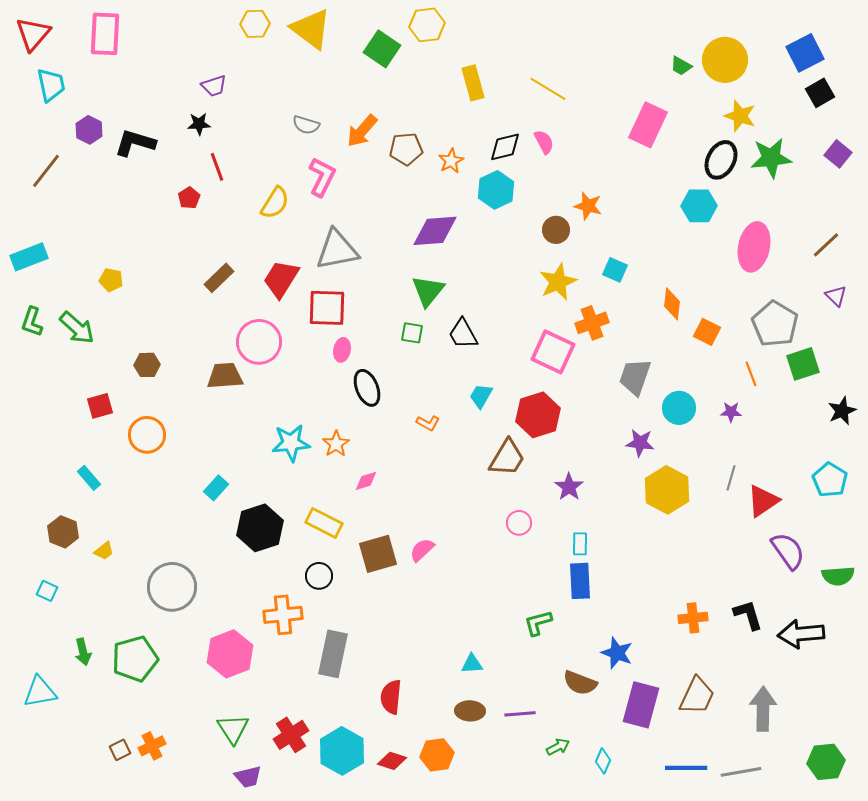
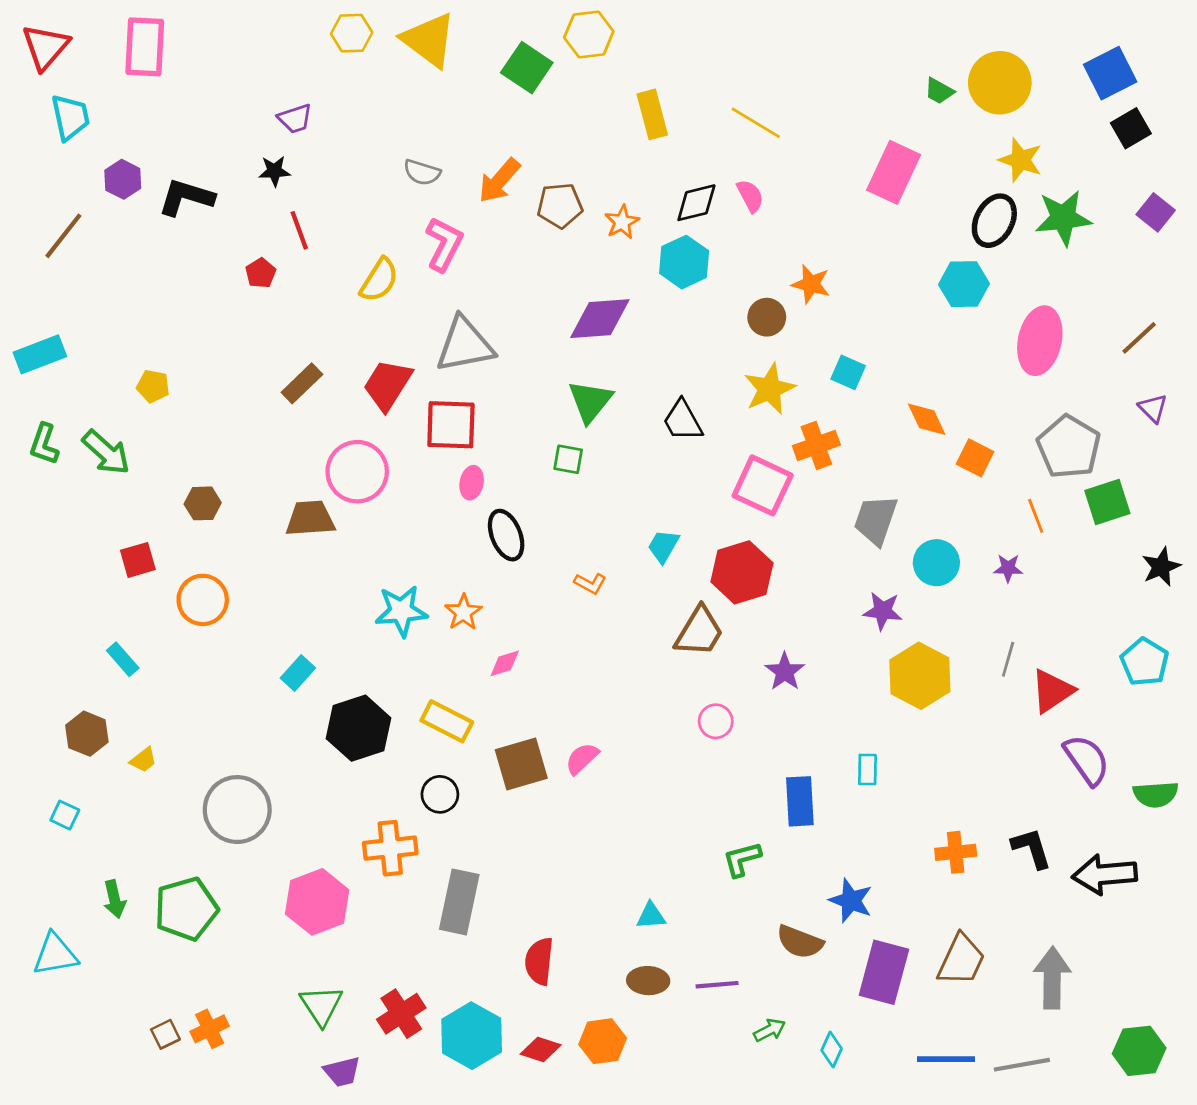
orange diamond: (672, 304) -> (927, 419), turned -32
black trapezoid: (463, 334) -> (683, 421), moved
cyan rectangle: (580, 544) -> (867, 770), moved

